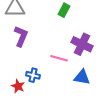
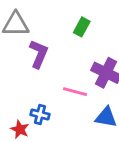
purple L-shape: (21, 36) -> (39, 54), moved

